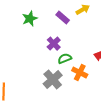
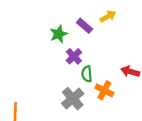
green star: (30, 19) -> (59, 34), moved
green semicircle: (65, 59) -> (87, 74), turned -72

